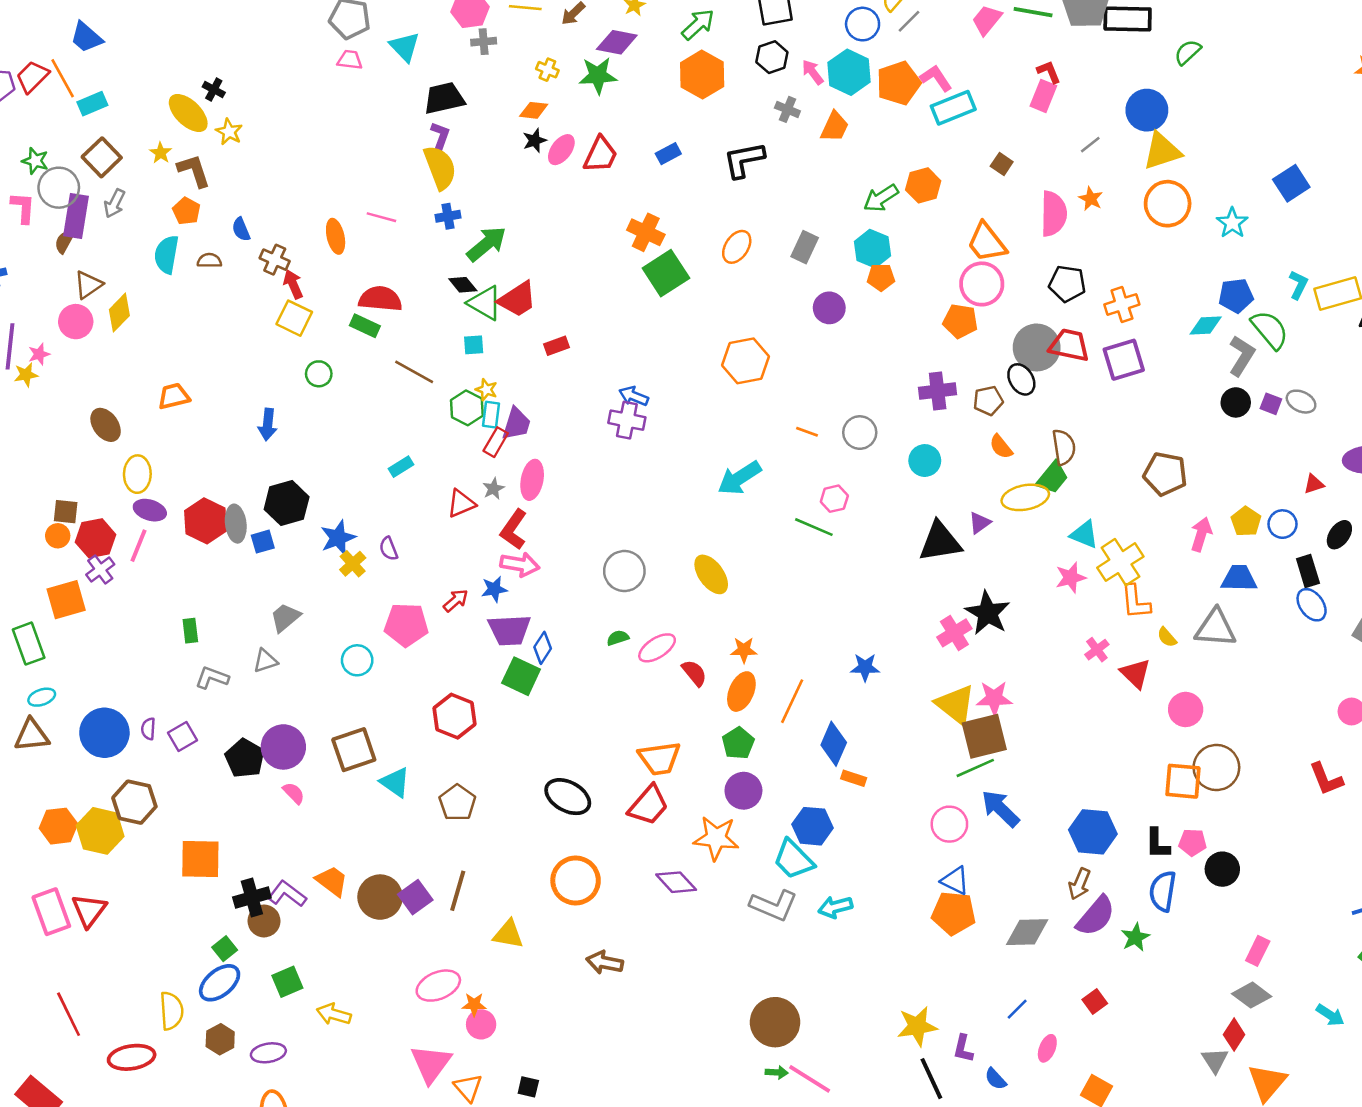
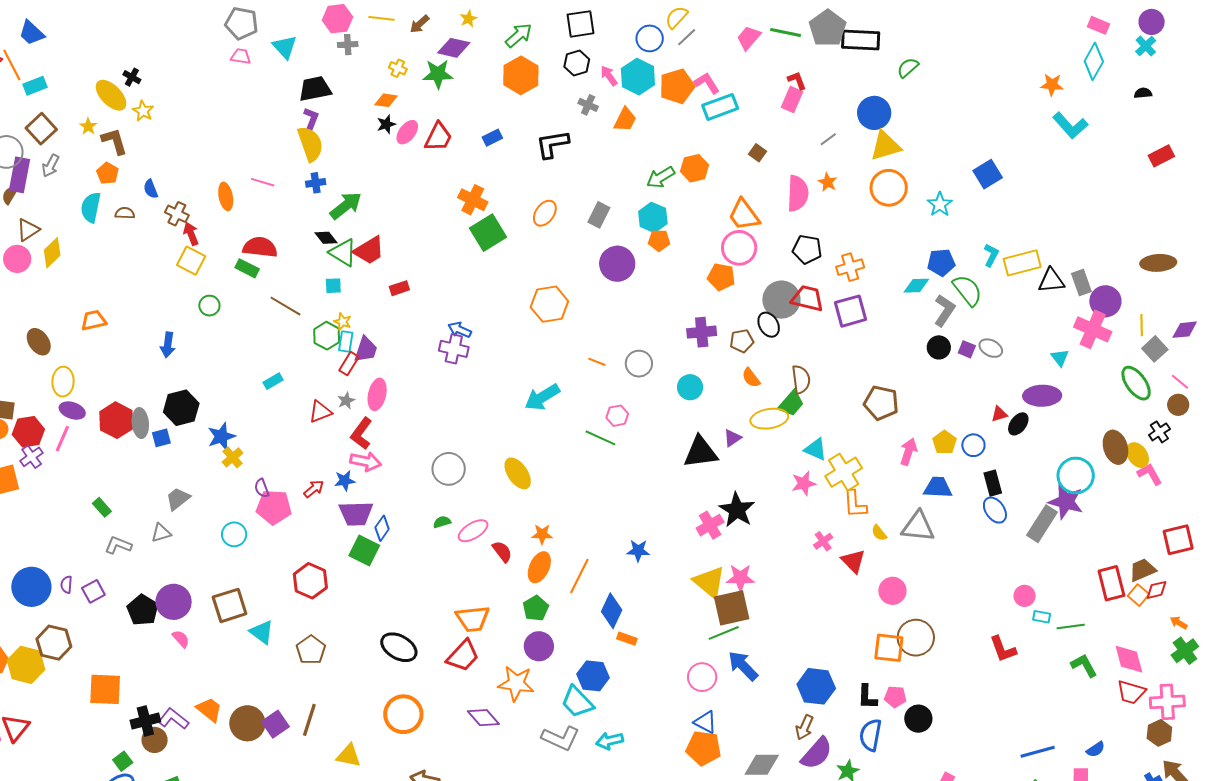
purple circle: (829, 308) -> (617, 264), size x1.4
black ellipse: (1339, 535) -> (1018, 424), moved
purple semicircle: (389, 549) -> (262, 488), moved
green rectangle: (190, 631) -> (102, 507), turned -36

